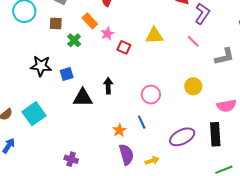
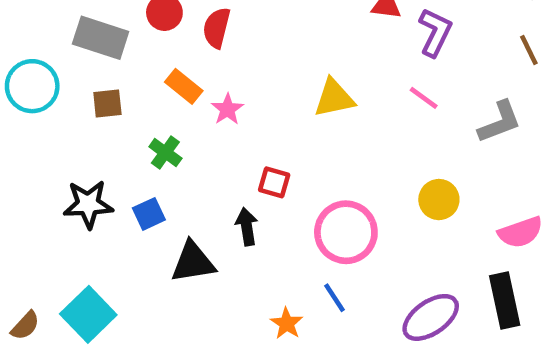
green cross: (74, 40) -> (165, 153), moved
red square: (124, 47) -> (274, 182), moved
pink circle: (151, 95) -> (346, 232), size x1.4

